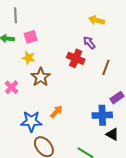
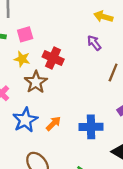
red cross: (76, 58) -> (53, 58), moved
blue cross: (102, 115) -> (91, 127), moved
blue star: (31, 121) -> (25, 120), moved, turned -30

